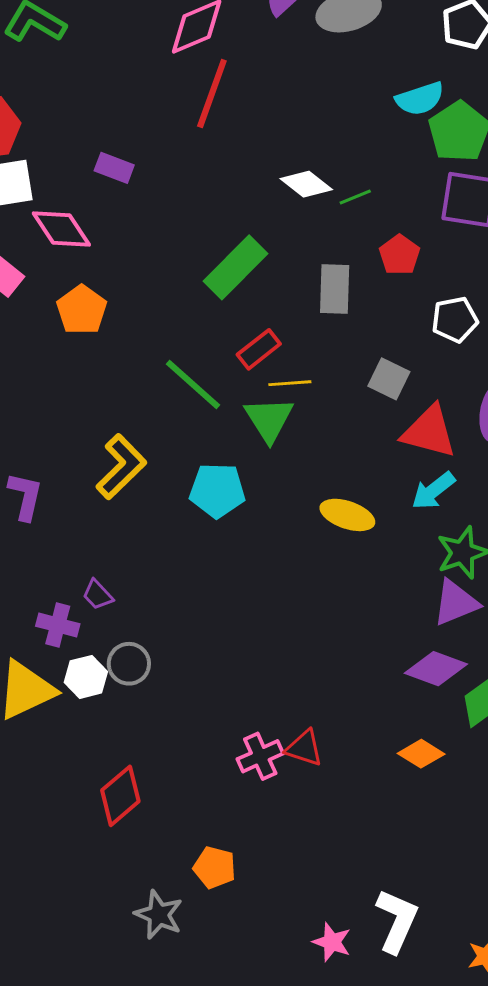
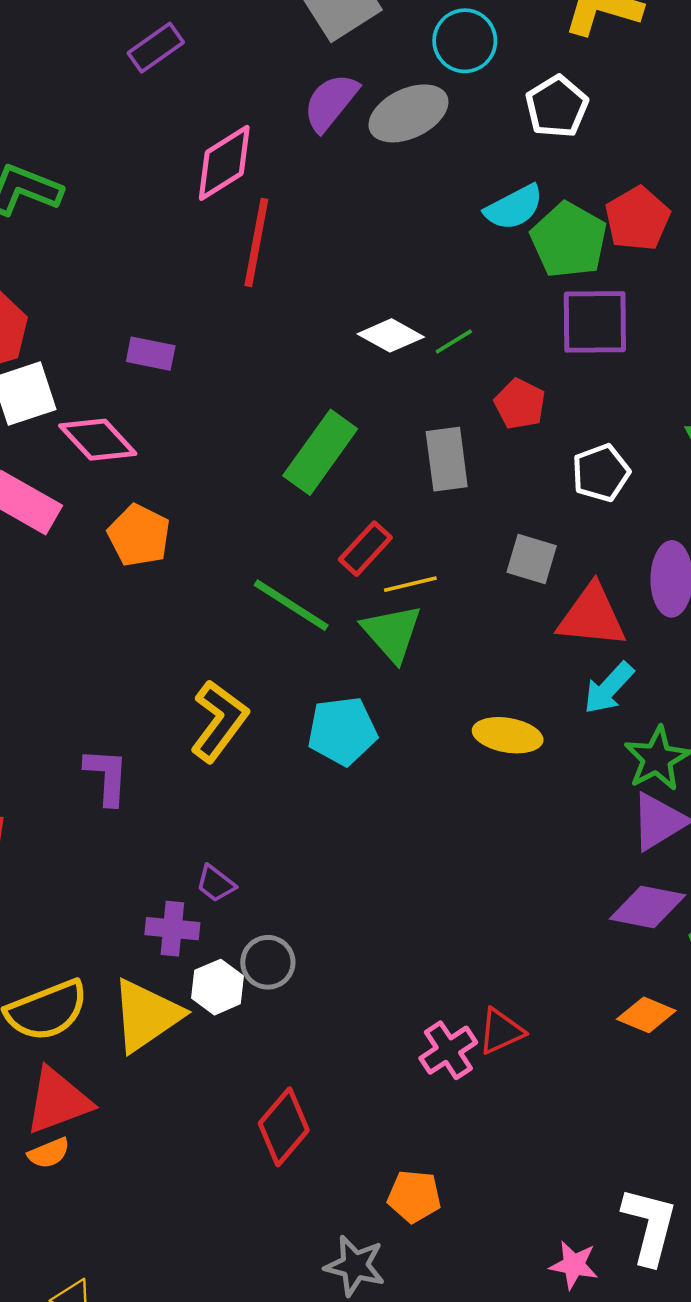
red triangle: (304, 748) -> (501, 1031), turned -33

